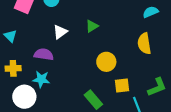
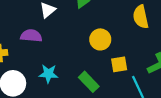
cyan star: (41, 79) -> (48, 74), moved

